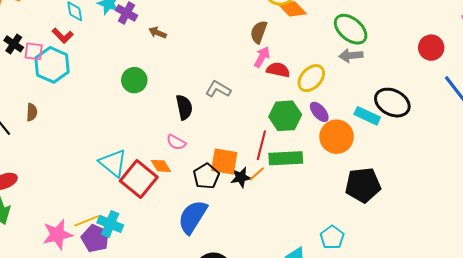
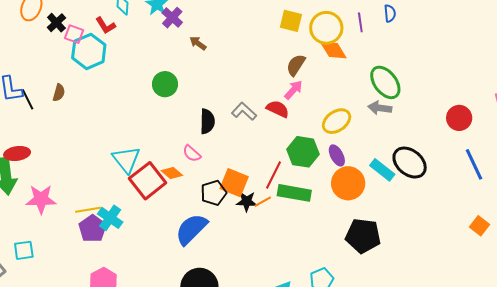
red semicircle: (278, 70) -> (278, 109), moved
orange diamond: (161, 166) -> (172, 173), turned -30
pink star: (57, 235) -> (41, 199), moved

